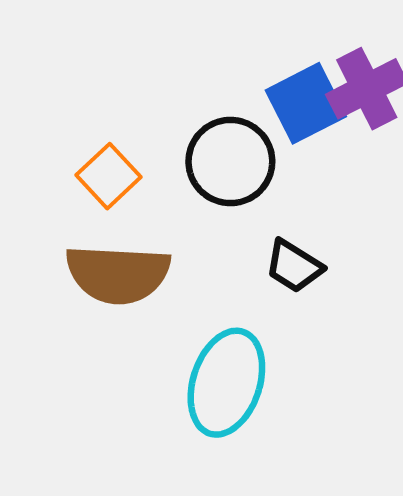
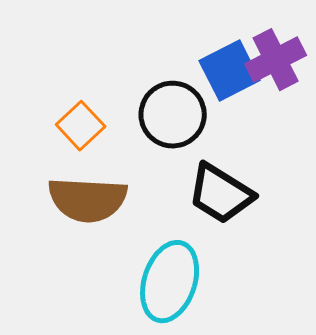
black trapezoid: (294, 266) -> (221, 194), size x1.5

